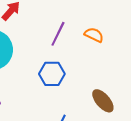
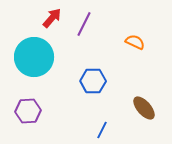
purple line: (58, 34) -> (84, 24), moved

